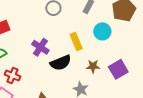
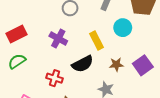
purple cross: (40, 47) -> (58, 39), moved
red cross: (12, 75) -> (54, 78), moved

